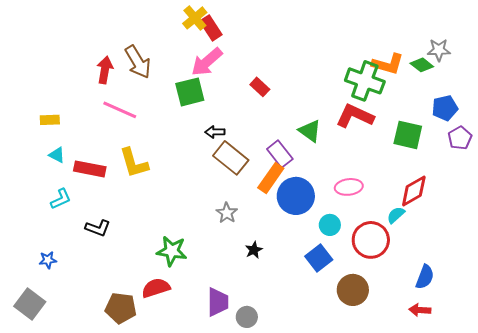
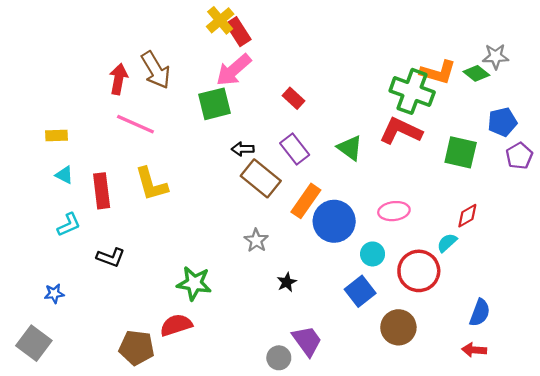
purple rectangle: (280, 154) -> (295, 149), moved
red rectangle: (90, 169) -> (102, 191), turned 72
red diamond: (414, 191) -> (467, 216), size x0.7
purple trapezoid: (218, 302) -> (307, 341), moved, turned -36

